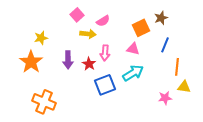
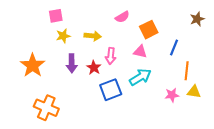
pink square: (77, 15) -> (56, 16), moved, turned 32
brown star: (161, 18) -> (197, 19), moved
pink semicircle: (103, 21) -> (122, 17), moved
yellow star: (41, 38) -> (63, 36), moved
pink star: (165, 98) -> (172, 95), moved

